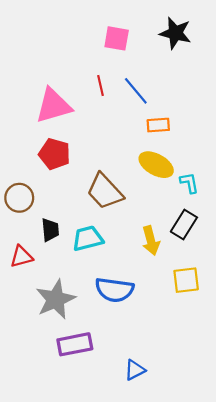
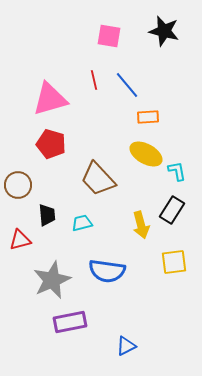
cyan trapezoid: (88, 238) -> (82, 223), size x0.7

